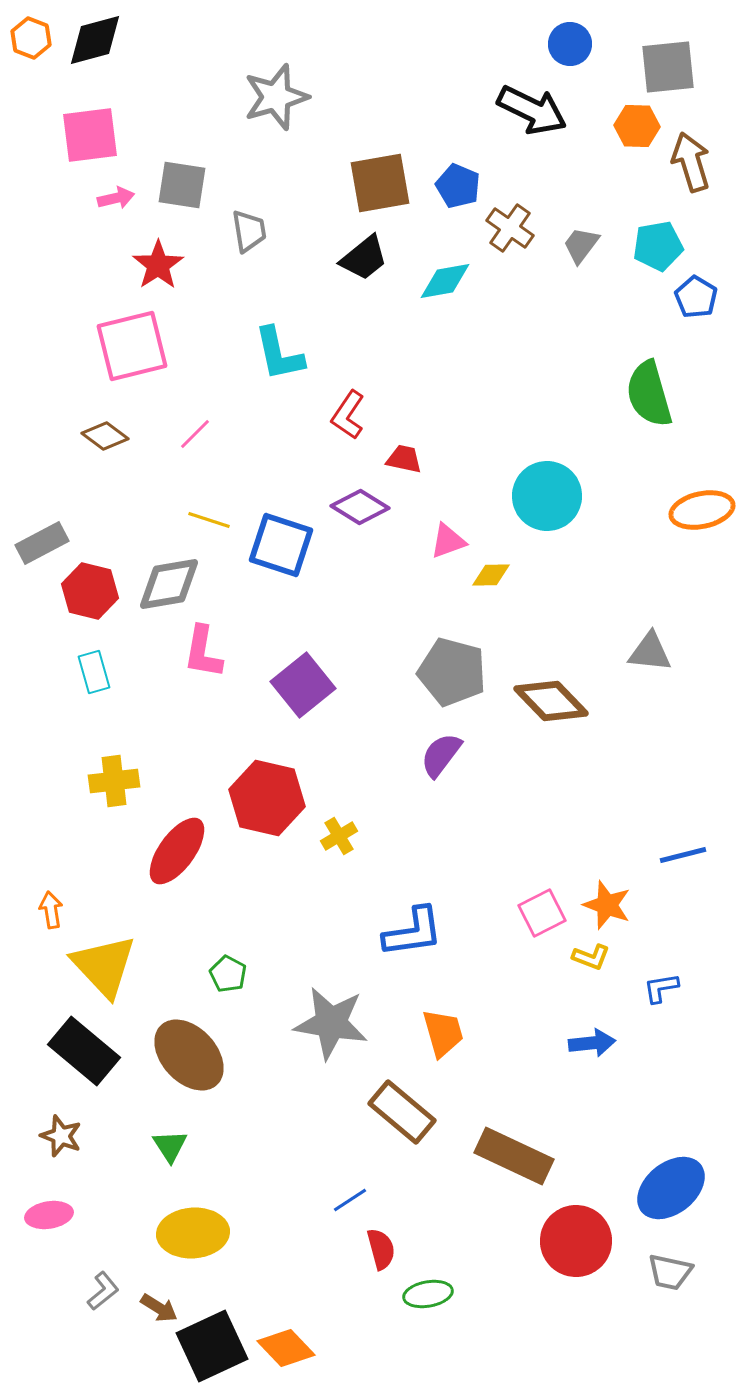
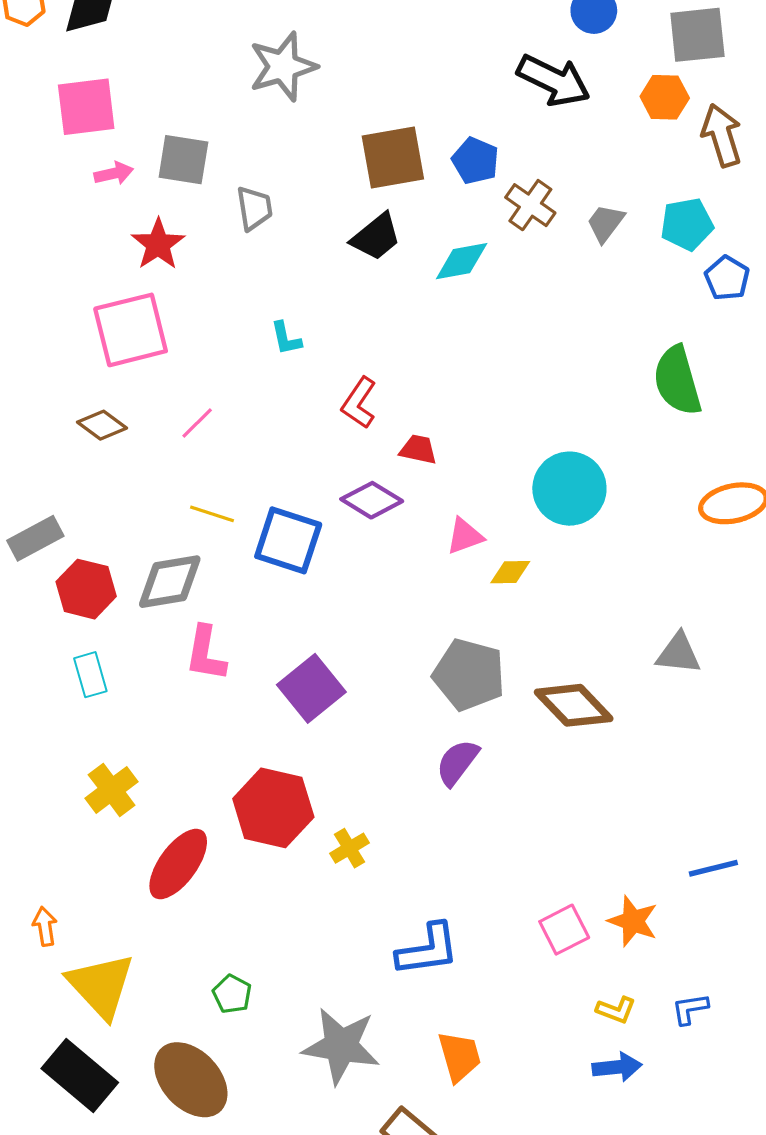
cyan L-shape: (279, 354) -> (286, 338), size x0.6
yellow cross: (114, 781) -> (112, 790), turned -30
yellow L-shape: (591, 957) -> (616, 1010), moved

